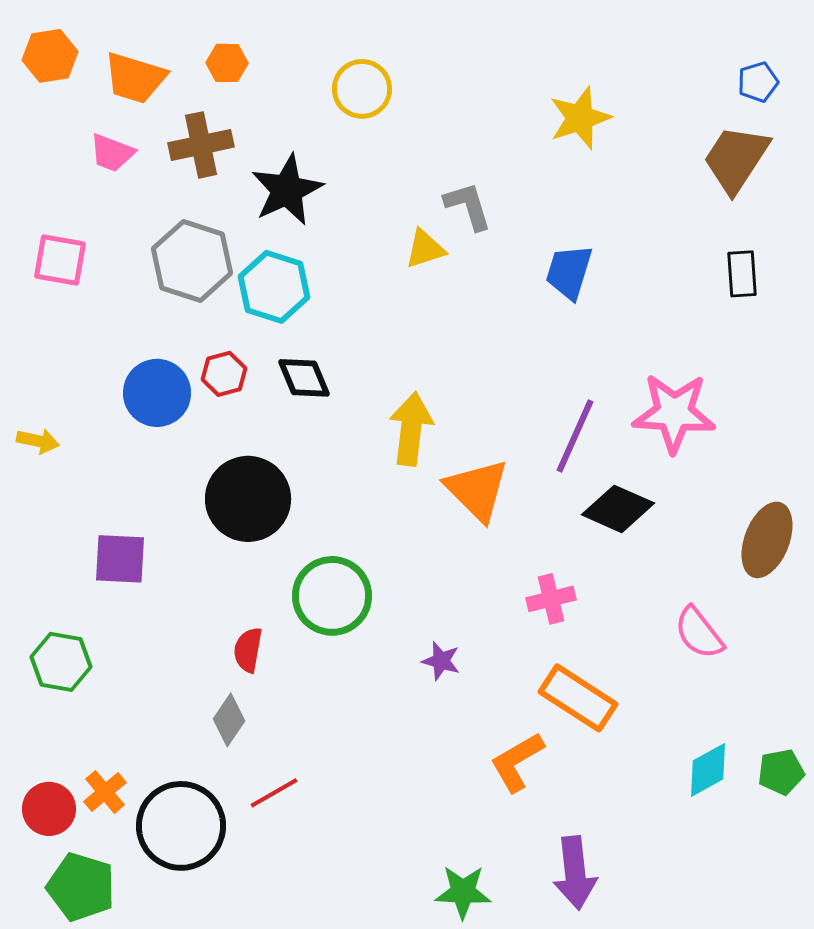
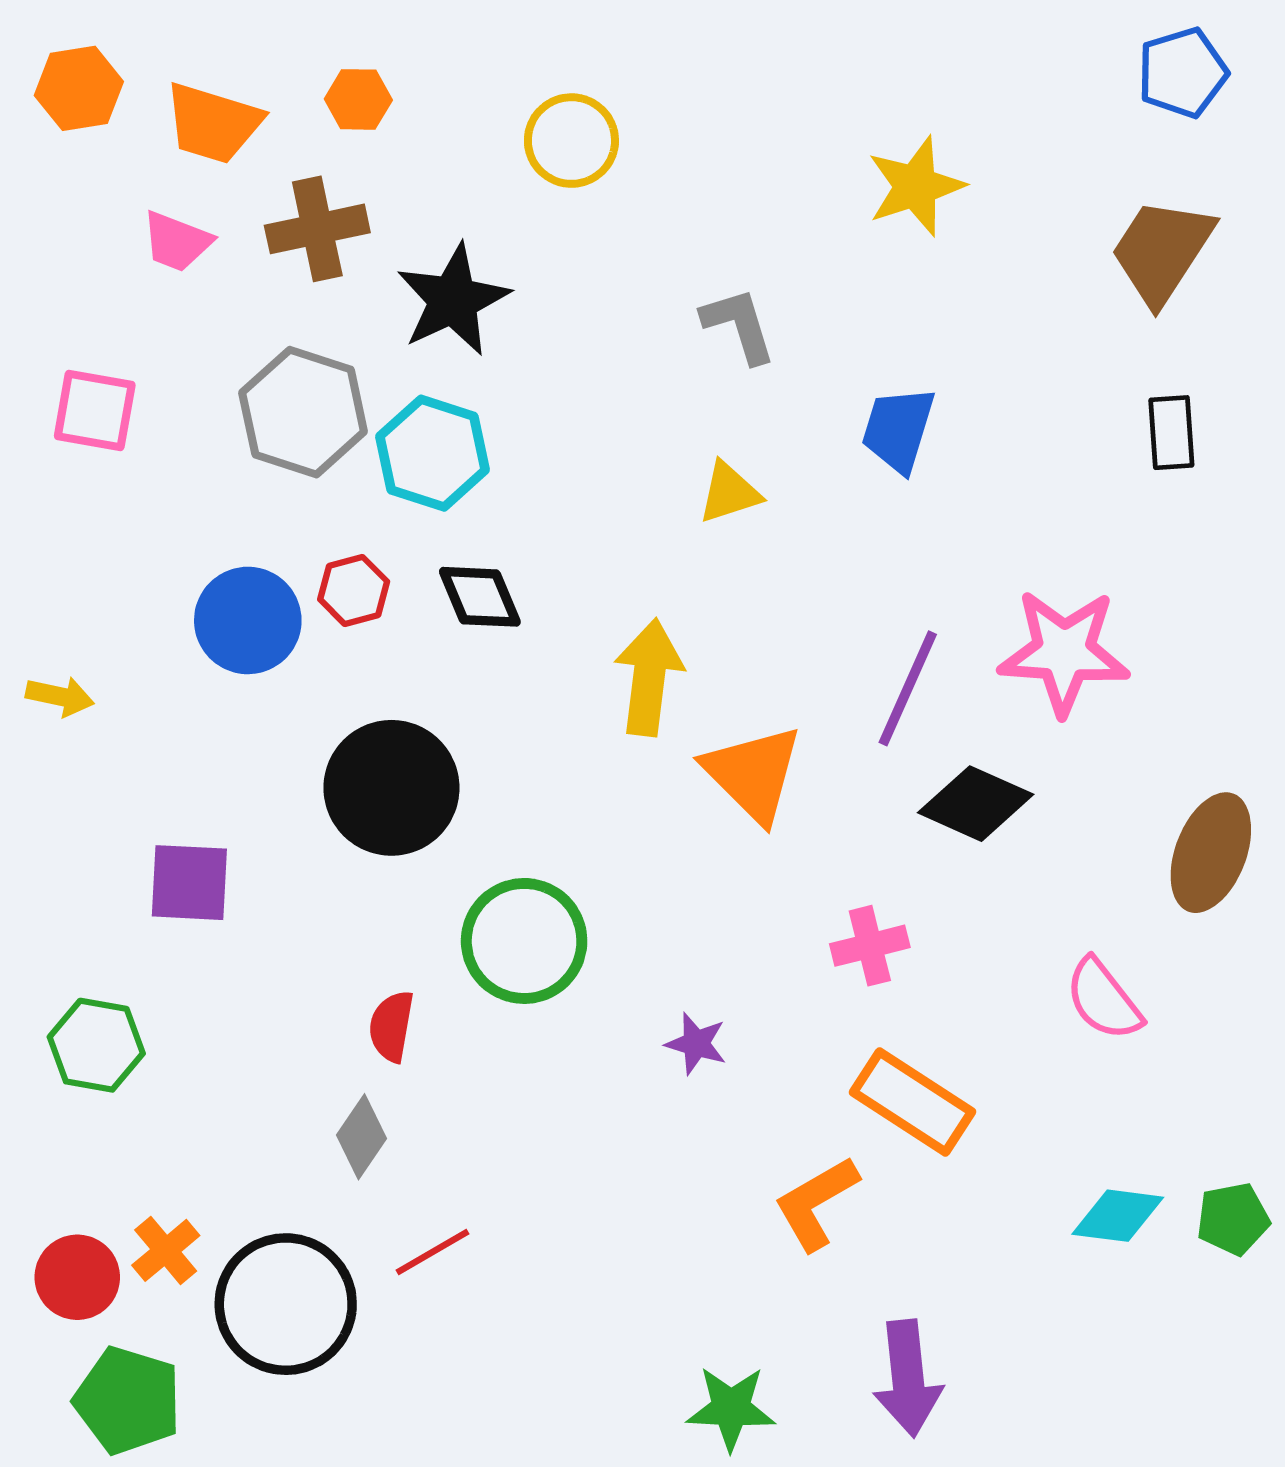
blue pentagon: (758, 82) -> (1182, 73), moved, size x1.4
yellow triangle: (425, 249) -> (729, 493), moved
cyan diamond: (708, 770) -> (1118, 1216), turned 36

